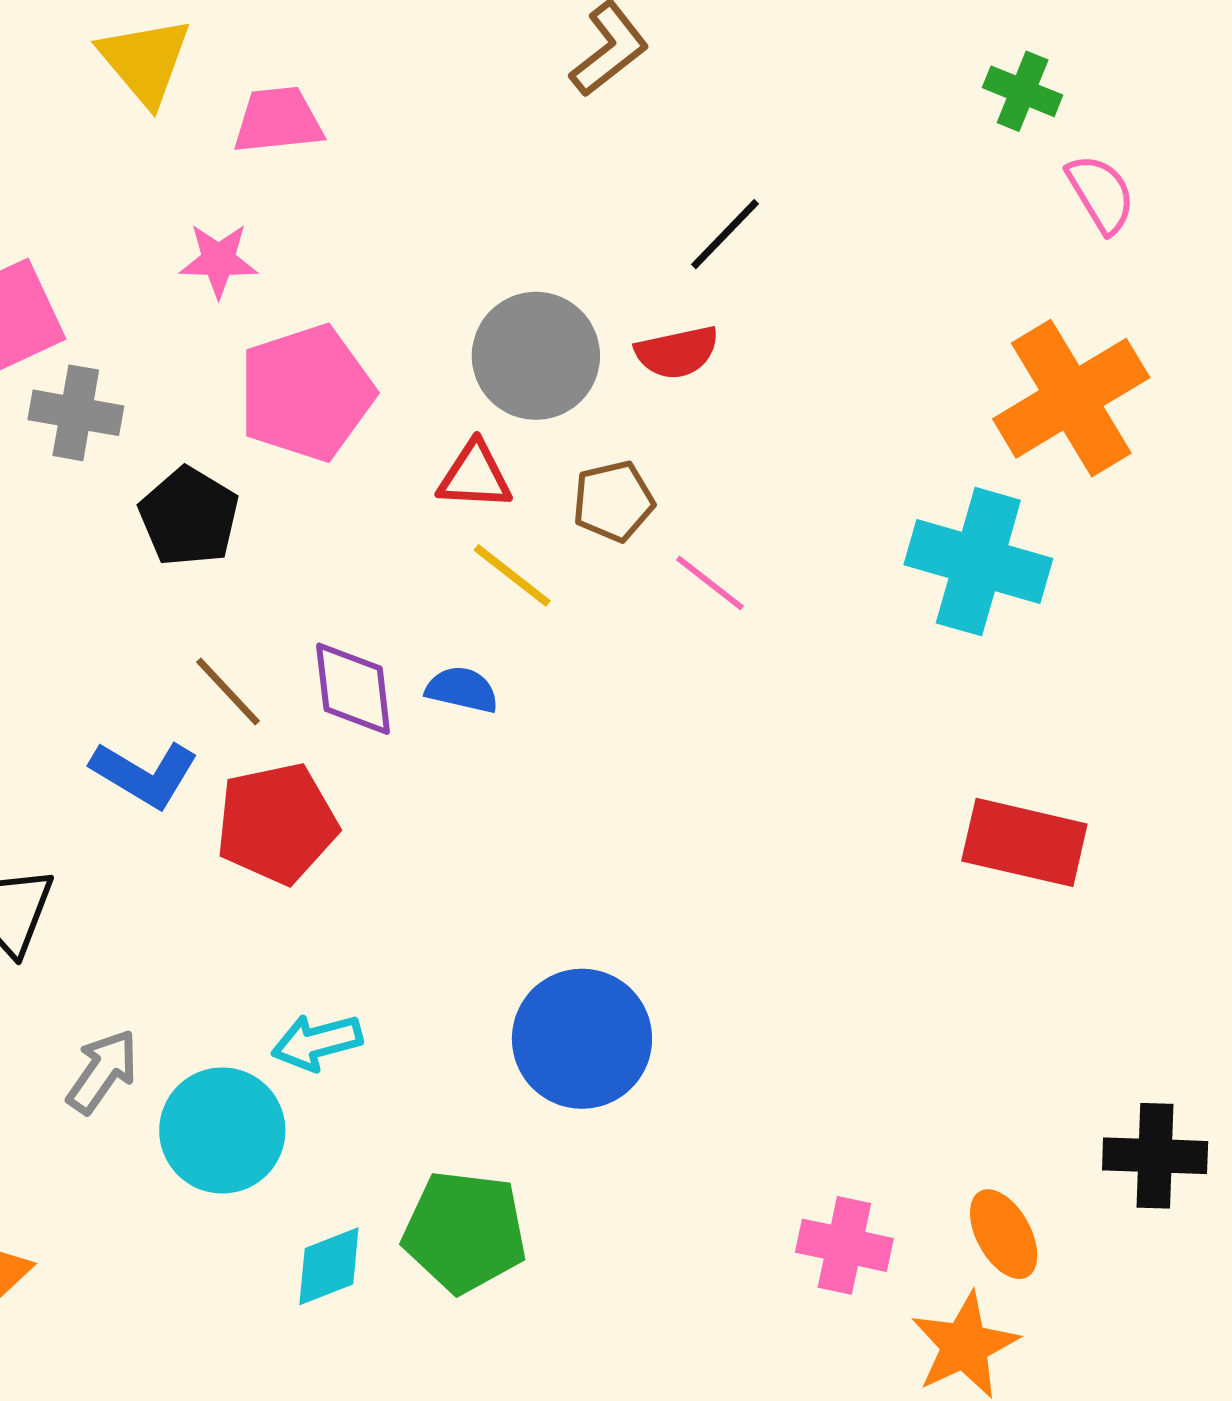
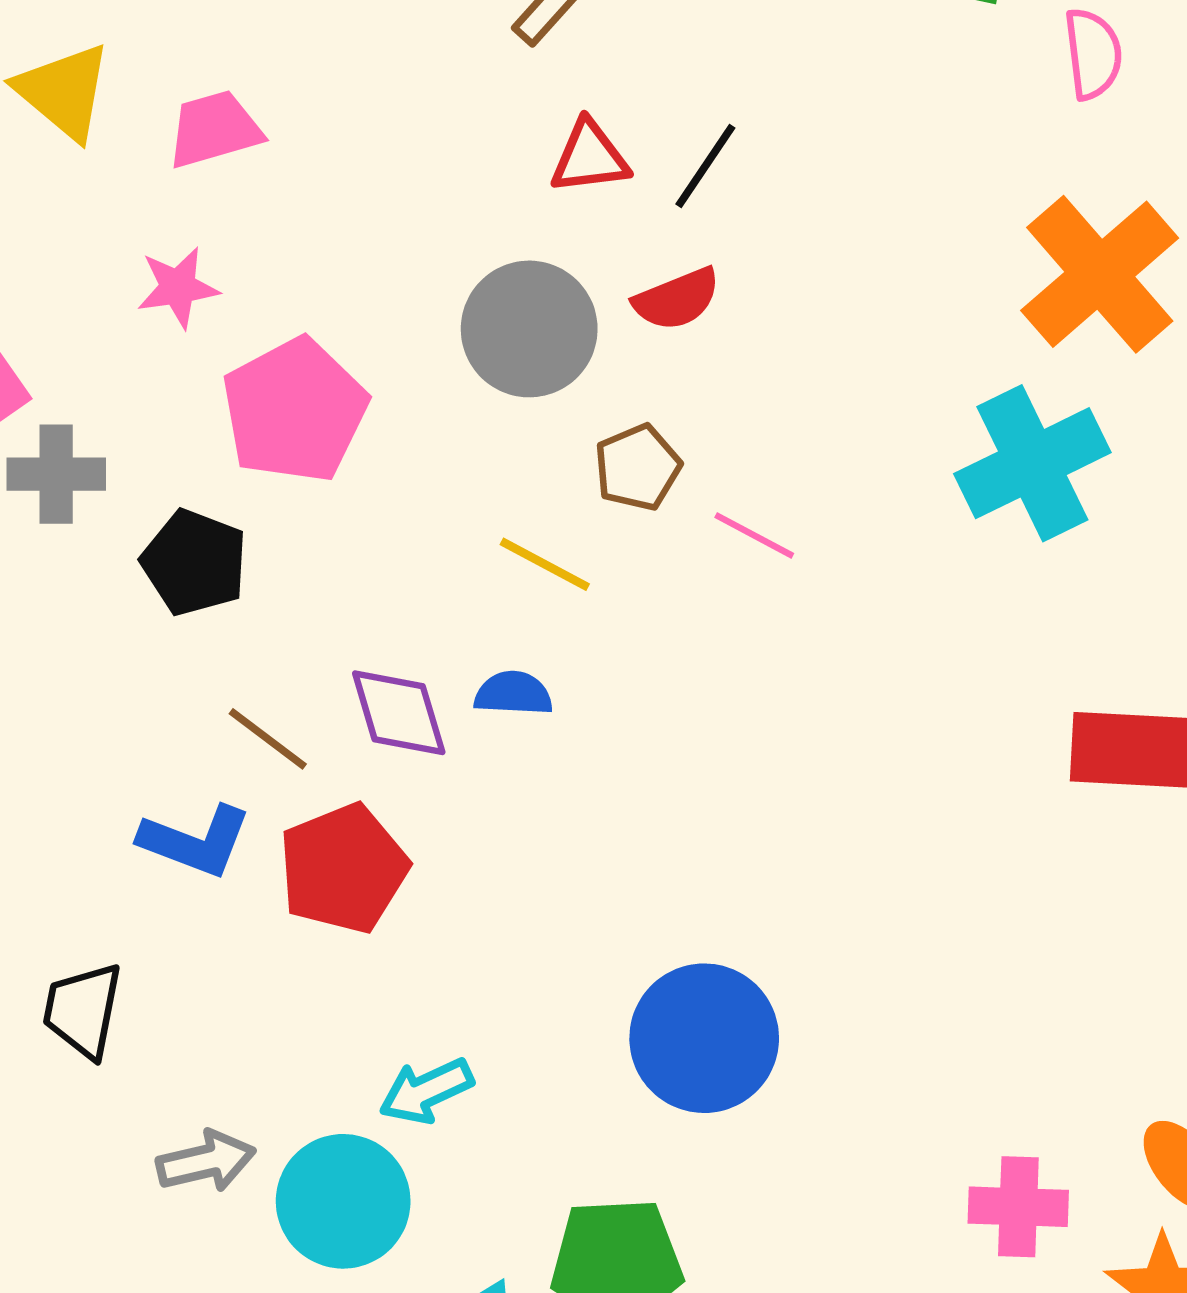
pink semicircle: (1101, 194) -> (1093, 54), turned 34
red triangle: (475, 476) -> (590, 157), moved
cyan cross: (978, 562) -> (1032, 463), turned -32
gray arrow: (102, 1071) -> (206, 1161), turned 52

